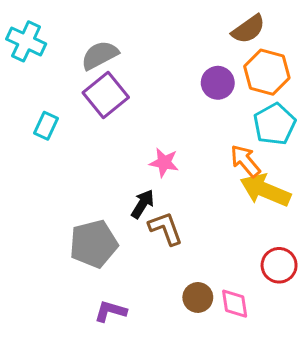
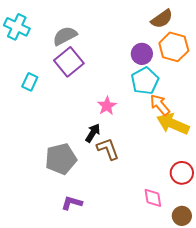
cyan pentagon: (274, 124) -> (145, 81), moved
pink star: (164, 163) -> (107, 106), turned 30
brown circle: (198, 297) -> (182, 216), moved

